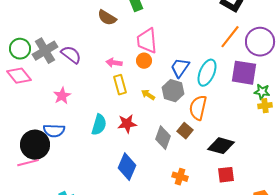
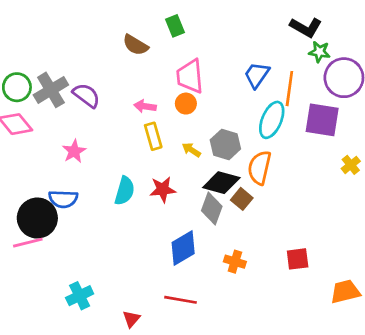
orange line: (230, 37) -> (289, 89), moved, turned -30
blue trapezoid: (180, 68) -> (257, 75), moved
green star: (262, 92) -> (319, 52), moved
yellow cross: (265, 106) -> (351, 165), turned -32
black diamond: (221, 146) -> (221, 183), moved
blue diamond: (127, 167) -> (183, 248), moved, turned 36

